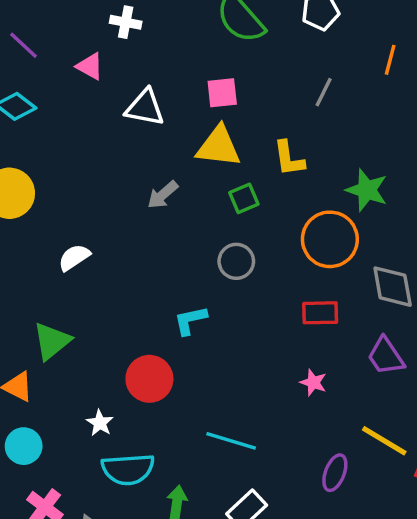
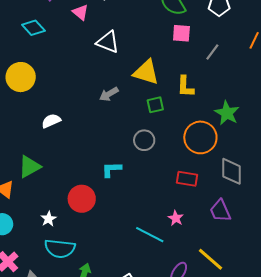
pink square: (222, 93) -> (181, 33), moved
cyan line: (231, 441) -> (150, 235), moved

